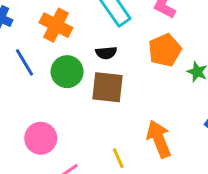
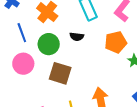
brown square: (108, 87) -> (60, 73), moved
pink circle: (41, 138) -> (23, 64), moved

